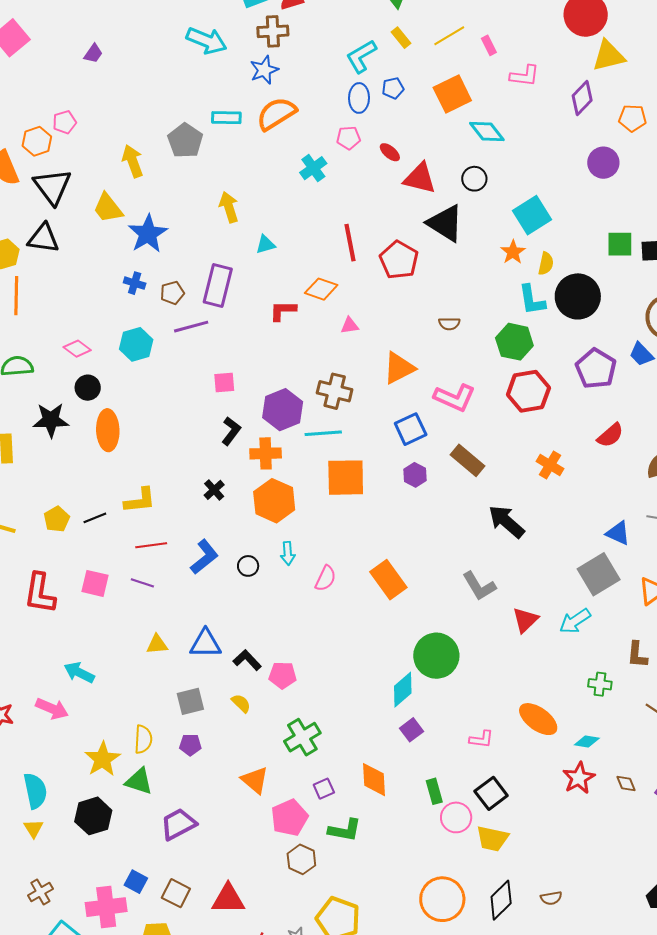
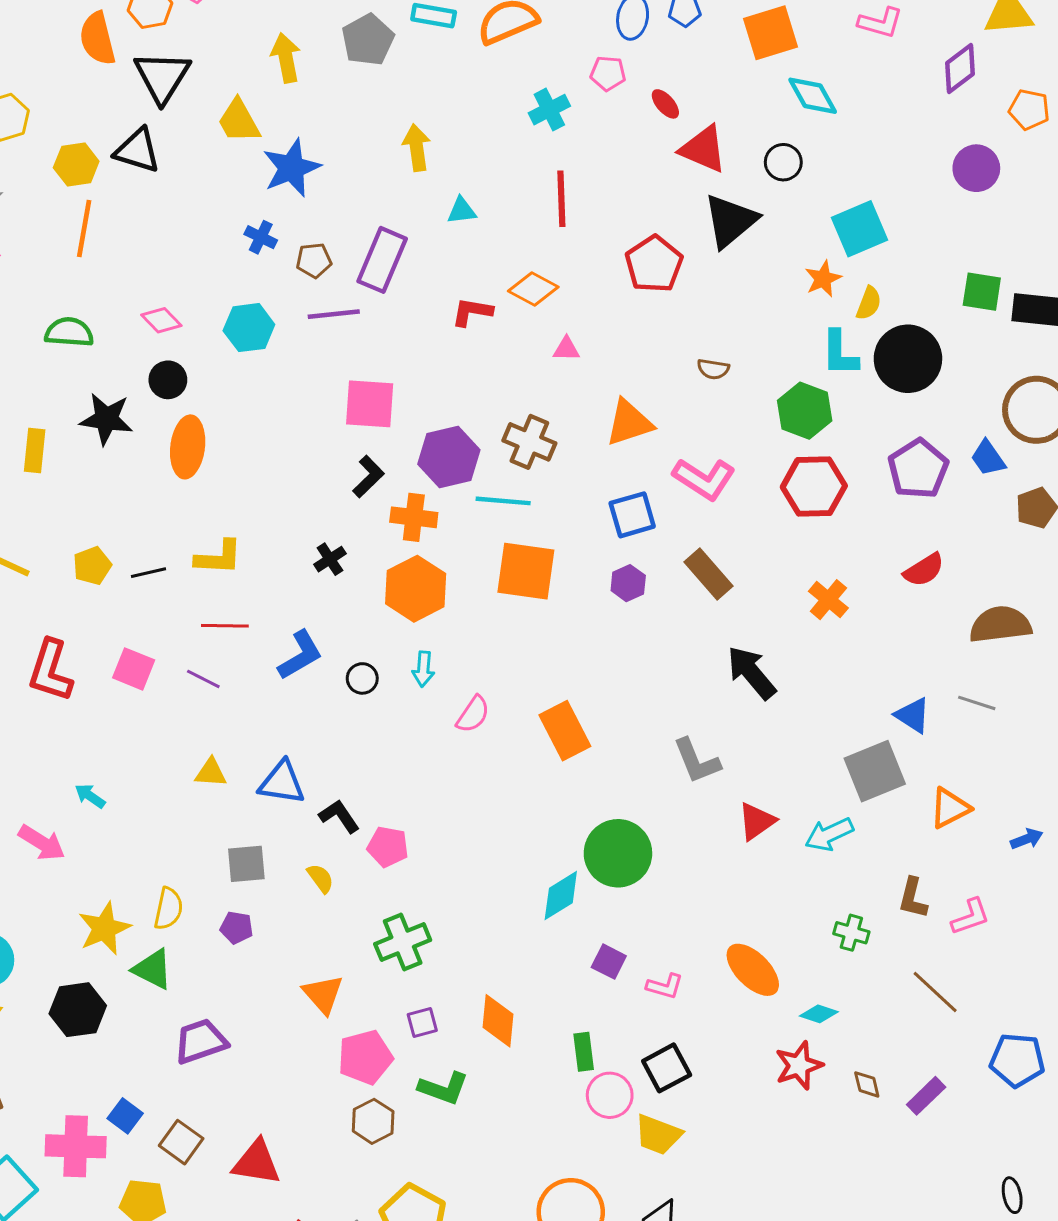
black triangle: (445, 223) -> (730, 221), turned 39
red line: (350, 243) -> (561, 199), moved
pink square: (224, 383) -> (370, 404), size x1.6
cyan arrow: (79, 673) -> (90, 796), size x0.7
purple square: (411, 730) -> (609, 962), moved, turned -35

